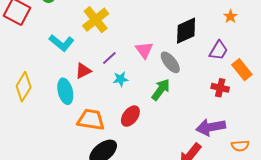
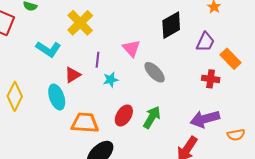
purple line: (109, 58) -> (97, 60), turned -35
gray ellipse: (170, 62) -> (155, 72), moved
green arrow: (161, 90) -> (152, 117), moved

